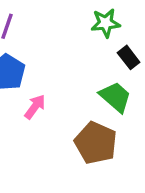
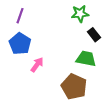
green trapezoid: (115, 97) -> (86, 59), turned -30

